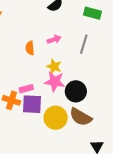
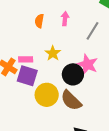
pink arrow: (54, 39) -> (65, 19), turned -80
yellow star: (54, 67) -> (53, 53), moved
pink star: (55, 82) -> (88, 64), moved

